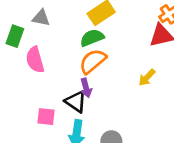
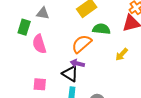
green semicircle: (92, 38) -> (101, 29), moved, turned 30
purple arrow: (86, 88) -> (77, 63), turned 120
pink square: (46, 117) -> (40, 84), moved

